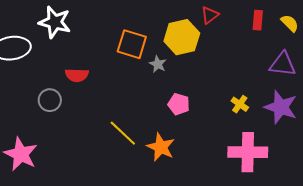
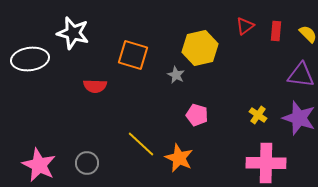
red triangle: (210, 15) -> (245, 26), moved
orange square: (132, 44) -> (133, 55), moved
gray circle: (50, 100) -> (87, 163), moved

